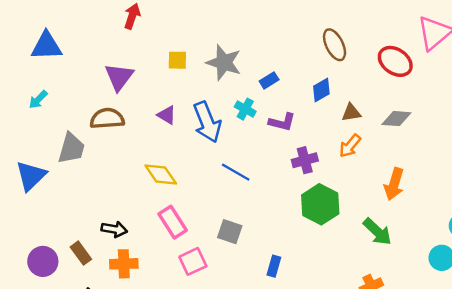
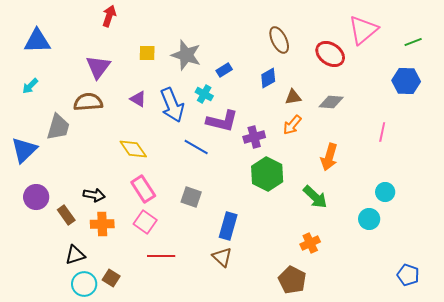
purple L-shape: (282, 122) -> (222, 121), moved, size x1.4
purple circle: (43, 261) -> (36, 197), moved
pink square: (193, 261) -> (145, 222), moved, turned -30
blue rectangle: (274, 266) -> (228, 226), size x1.5

